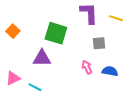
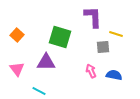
yellow line: (116, 18) -> (116, 34), moved
pink triangle: (13, 78) -> (17, 69), moved, turned -42

